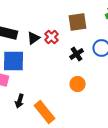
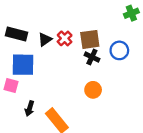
brown square: (78, 22) -> (90, 39), moved
black cross: (77, 54) -> (92, 57), turned -32

